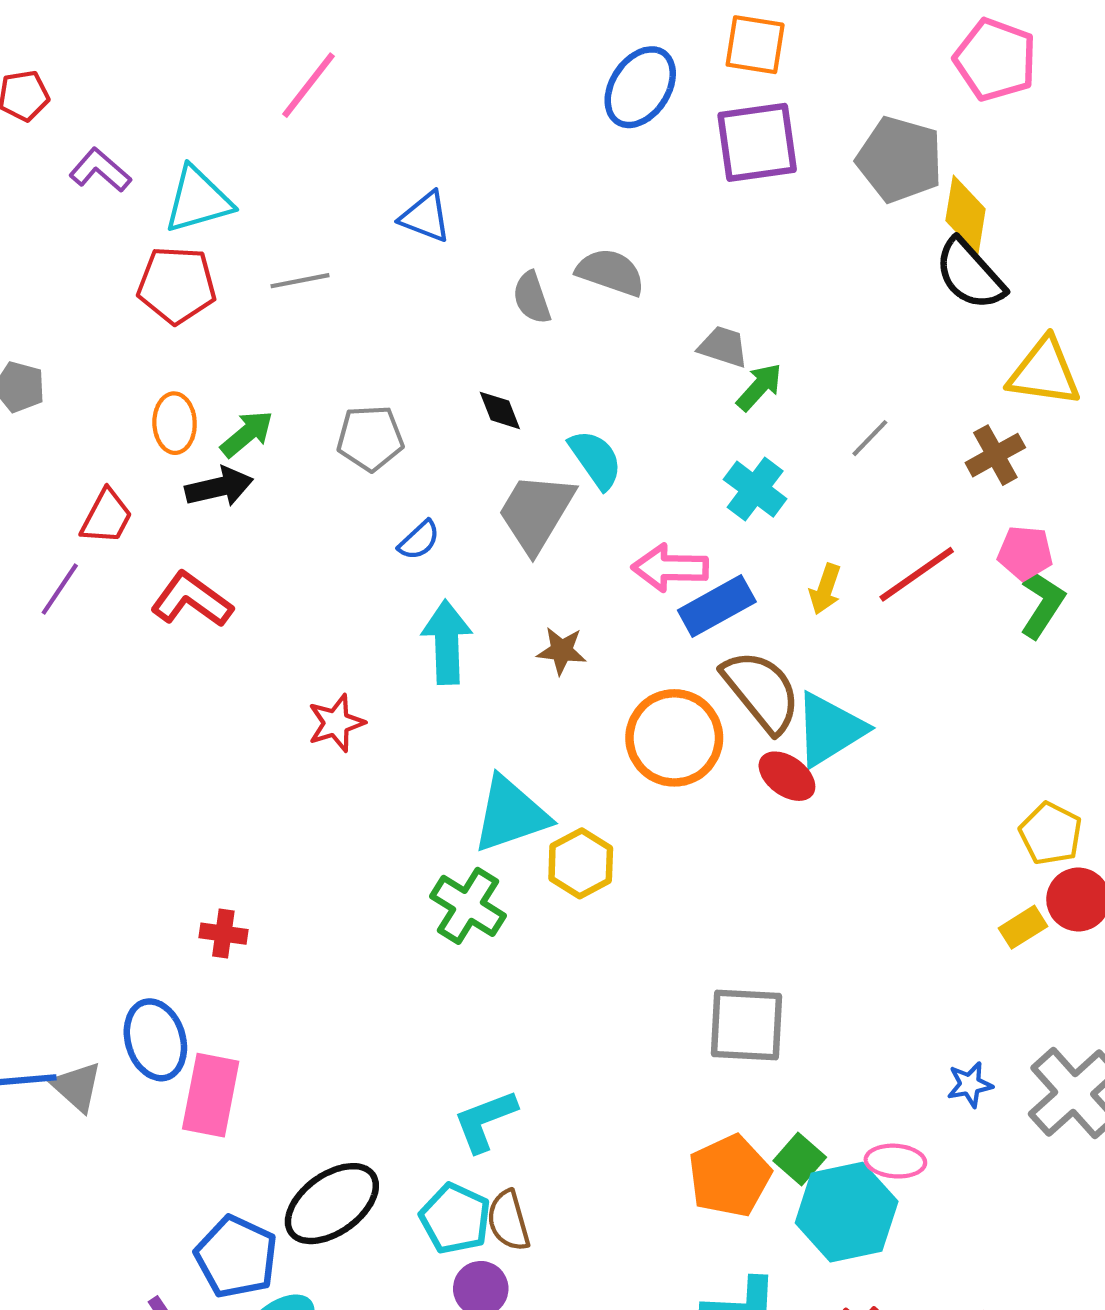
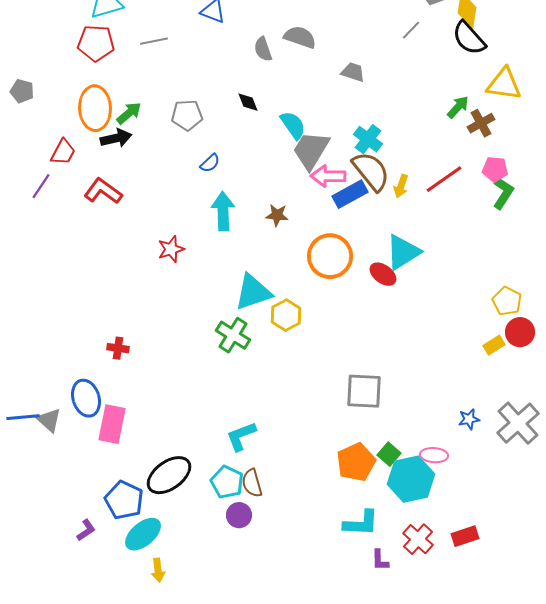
green arrow: (759, 387) -> (458, 107), moved
orange ellipse: (175, 423) -> (95, 108), size x1.6
gray line: (870, 438) -> (411, 30), moved
gray trapezoid: (536, 512) -> (311, 150), moved
brown semicircle: (761, 691) -> (371, 171), moved

